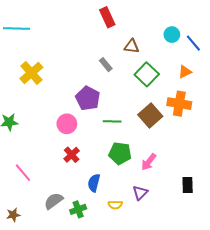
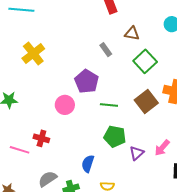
red cross: (72, 155) -> (41, 138), moved, turned -35
pink arrow: (149, 162) -> (162, 148), moved
pink line: (23, 173) -> (20, 150), turned -36
purple triangle: (140, 193) -> (137, 153), moved

